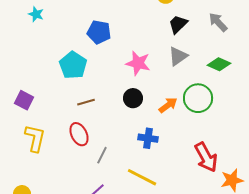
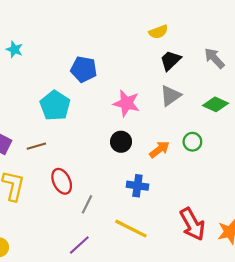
green circle: (198, 98) -> (192, 142), size x0.6
brown line: (86, 102) -> (36, 146), moved
red arrow: (206, 157) -> (192, 224), moved

